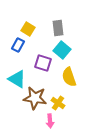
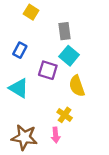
yellow square: (28, 29) -> (31, 12), moved
brown star: (35, 98) -> (24, 137), moved

